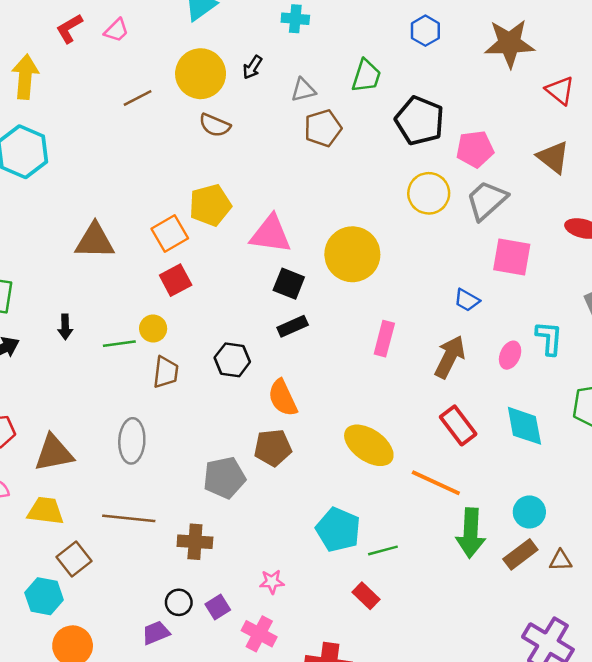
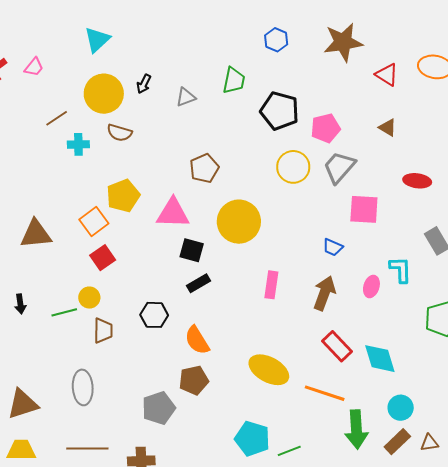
cyan cross: (295, 19) -> (78, 144), moved
brown pentagon: (323, 128) -> (204, 168), moved
brown triangle: (553, 157) -> (388, 128), size x0.7
cyan diamond: (524, 426) -> (380, 359), moved

